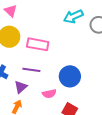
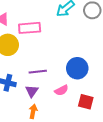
pink rectangle: (38, 44) -> (30, 28), moved

